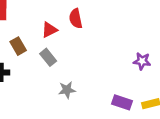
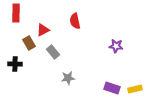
red triangle: (49, 30) -> (43, 30), moved
purple star: (142, 61) -> (116, 46), moved

